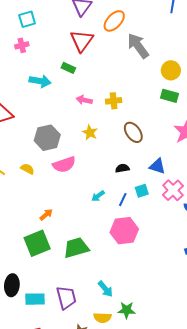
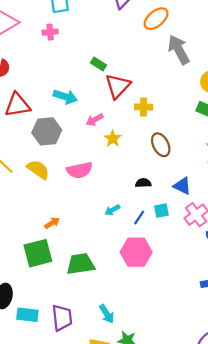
red triangle: (82, 41) -> (118, 86), moved
cyan arrow: (40, 81) -> (65, 97), moved
pink arrow: (84, 100) -> (95, 120), moved, turned -49
gray hexagon: (47, 138) -> (47, 131), moved
yellow semicircle: (27, 169) -> (38, 169), size x1.5

